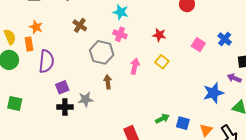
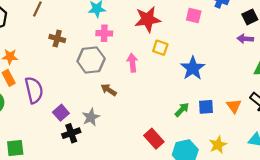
red star: (159, 35) -> (148, 19), size x1.6
brown arrow: (108, 82) -> (109, 90), turned -32
blue star: (213, 93) -> (193, 68), moved

